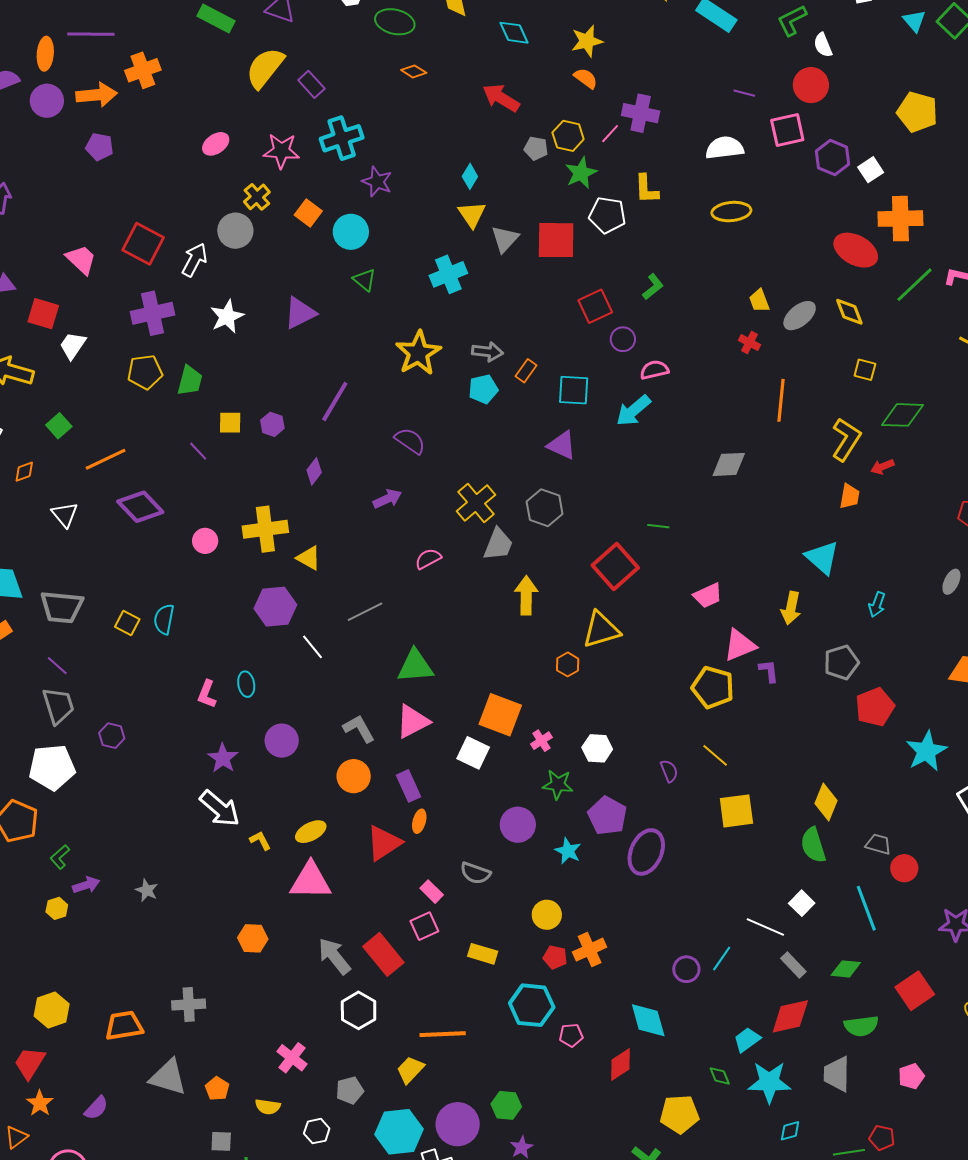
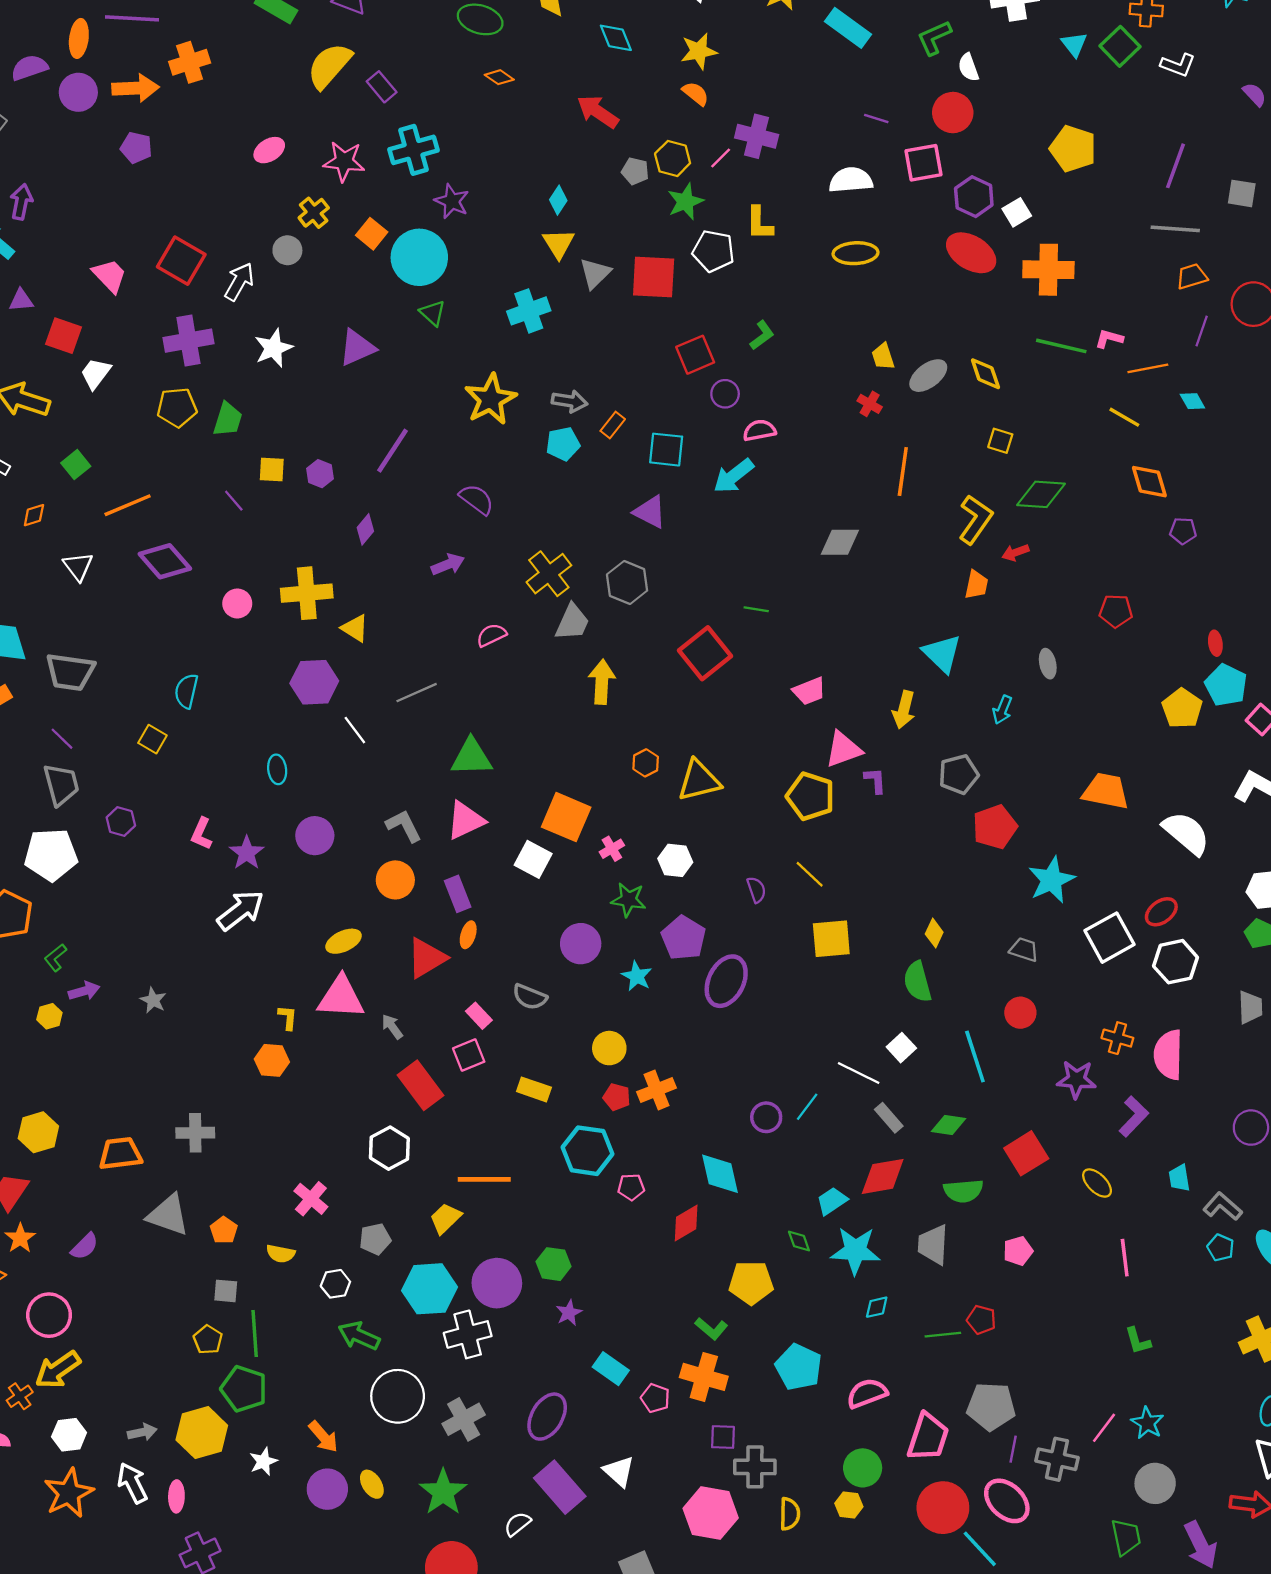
gray circle: (235, 231) -> (287, 250), size x0.7
cyan circle: (351, 232) -> (419, 257), size x1.4
red ellipse: (856, 250) -> (971, 253), moved
green line: (915, 285) -> (1061, 346), turned 54
gray ellipse: (951, 582) -> (1048, 664), moved, turned -40
yellow square: (127, 623) -> (152, 739), moved
yellow triangle: (601, 630) -> (699, 781), moved
pink L-shape: (207, 694) -> (201, 834), moved
yellow diamond: (826, 802) -> (934, 933), size x0.7
white arrow: (220, 809) -> (241, 910), turned -81
yellow L-shape: (260, 841) -> (288, 1017), moved, turned 30
gray trapezoid: (878, 844) -> (1024, 950), moved
gray arrow: (334, 956) -> (392, 1027), moved, size x0.6

